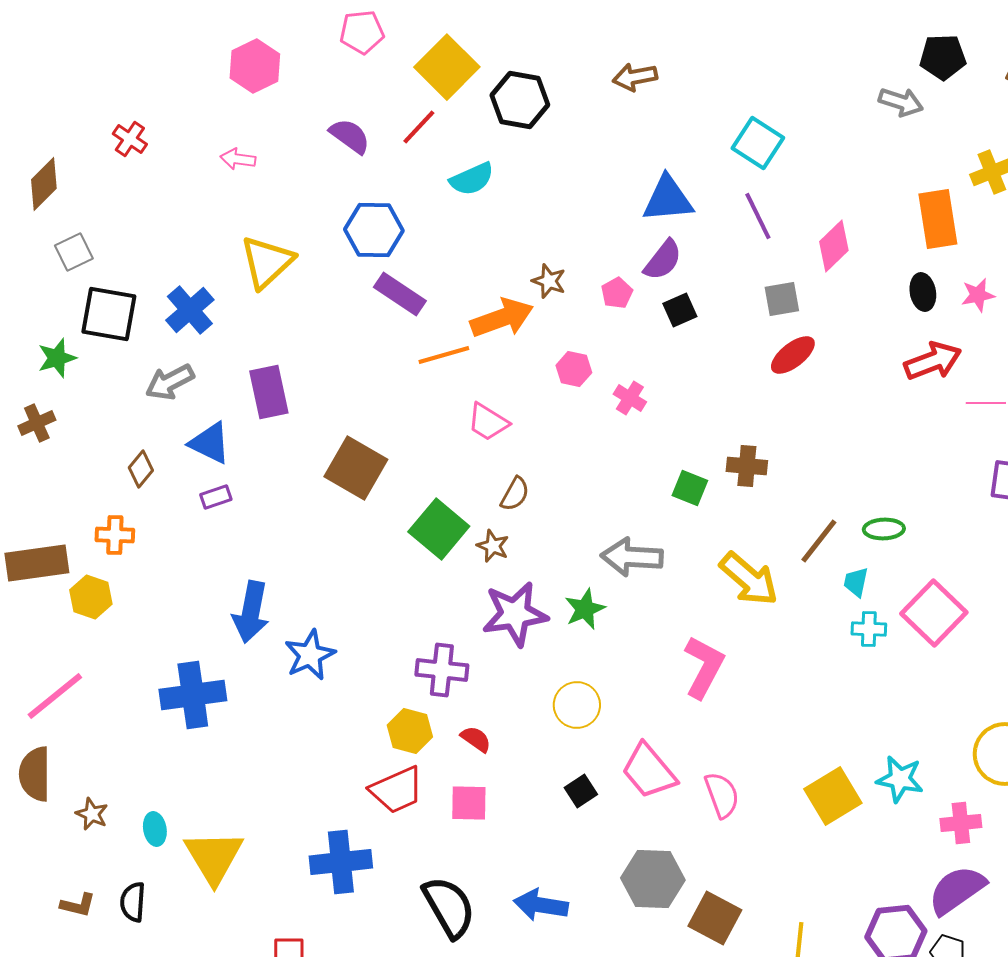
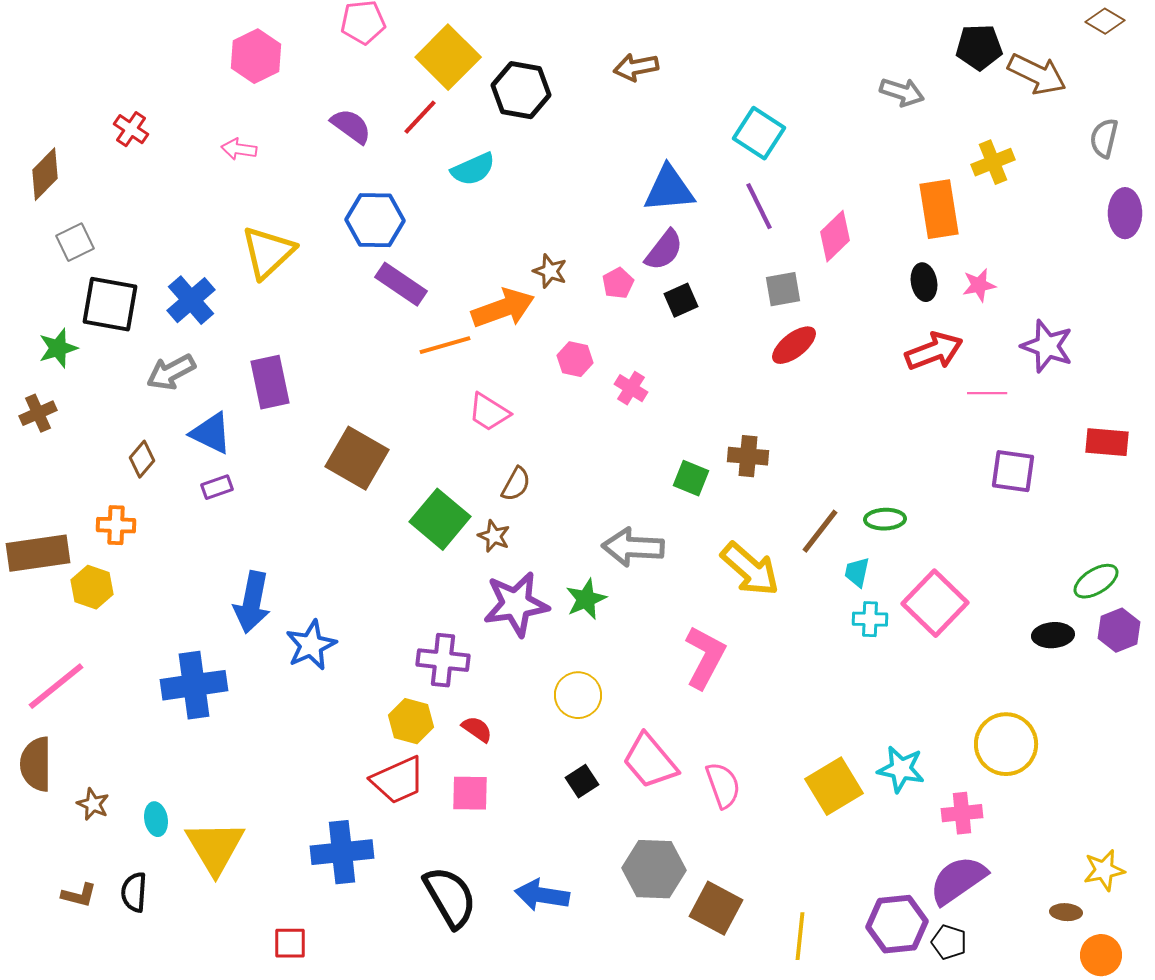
black pentagon: (943, 57) -> (979, 47), moved

